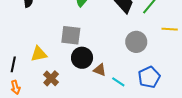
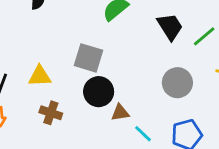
brown triangle: (100, 70) -> (120, 113), turned -40
brown cross: (51, 78) -> (51, 113), turned -35

